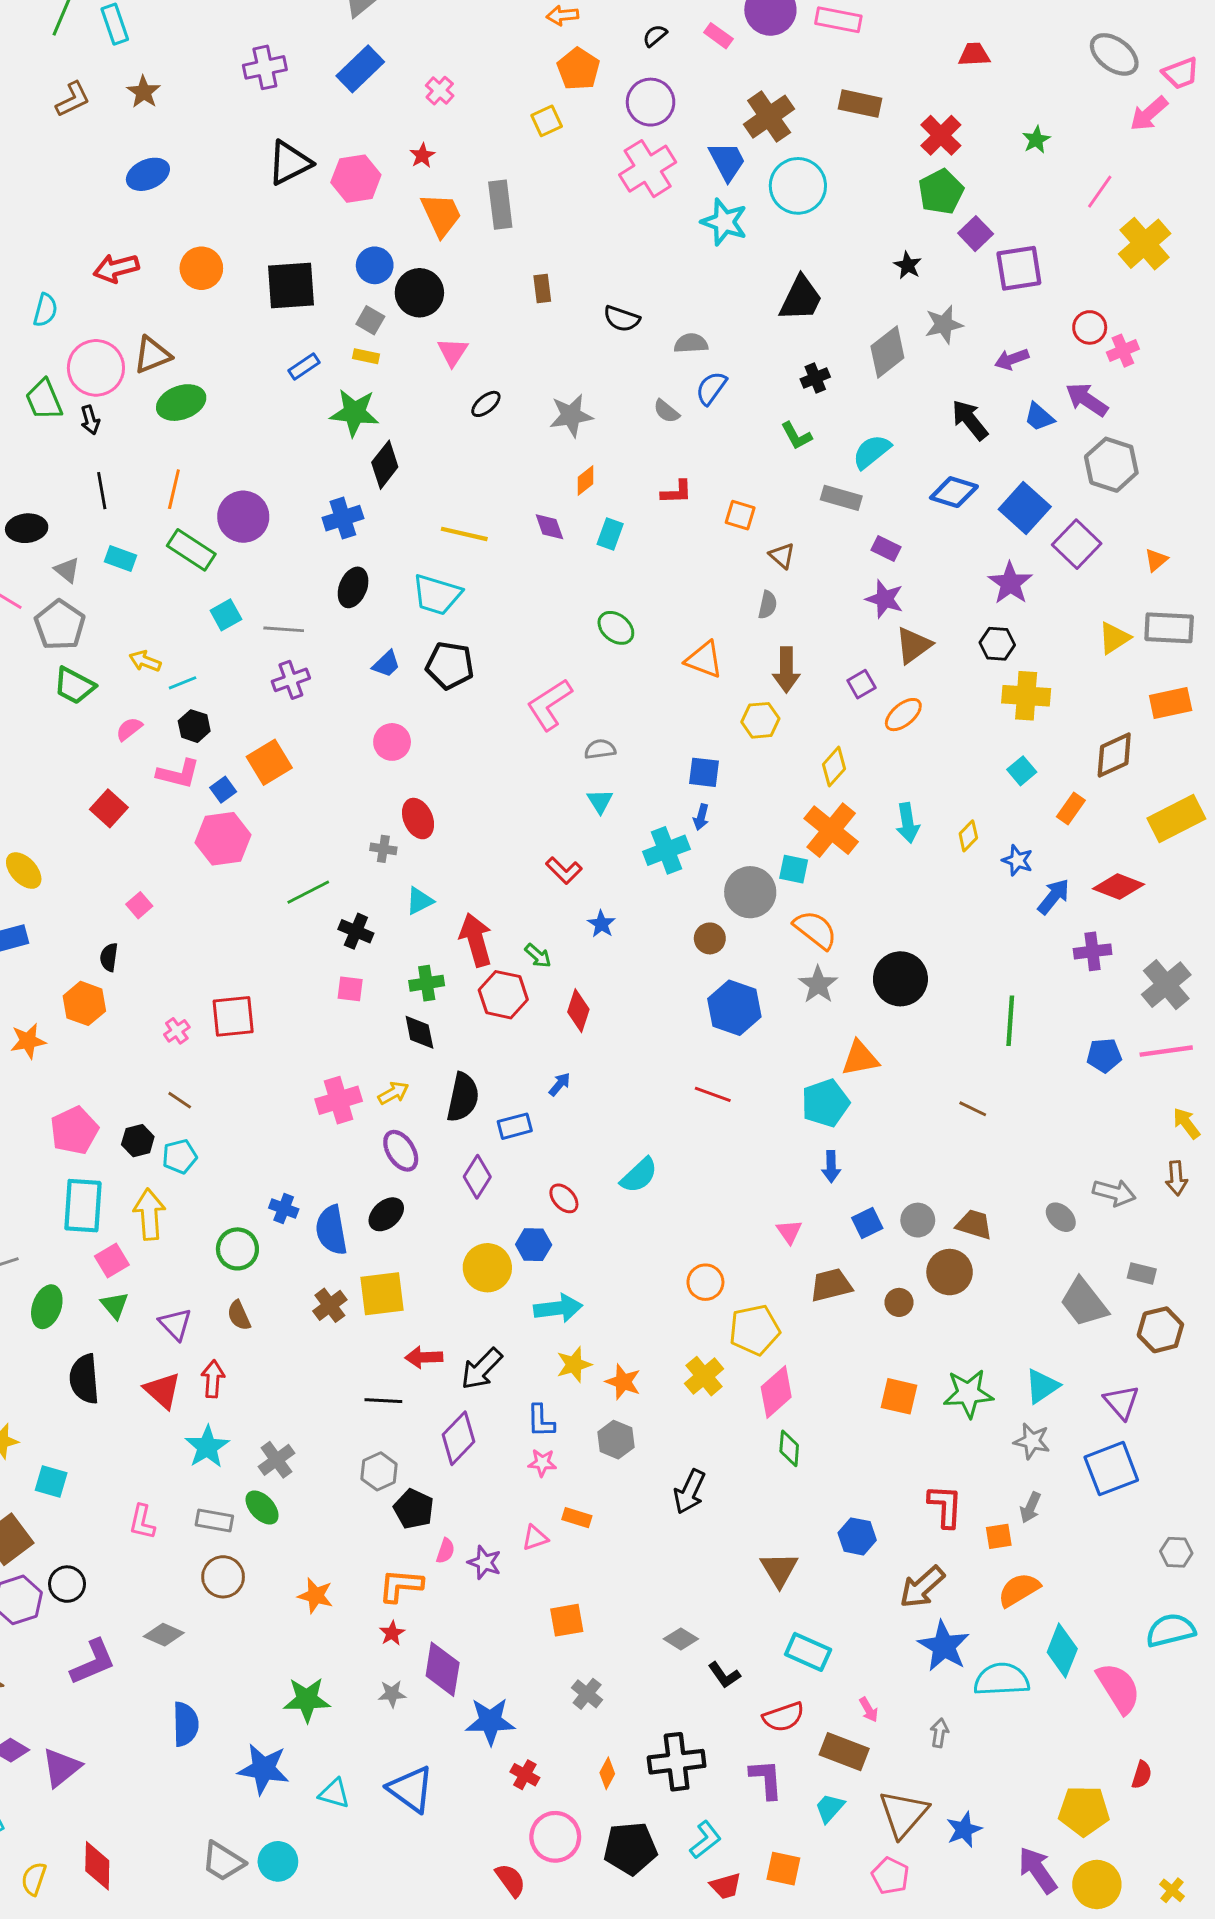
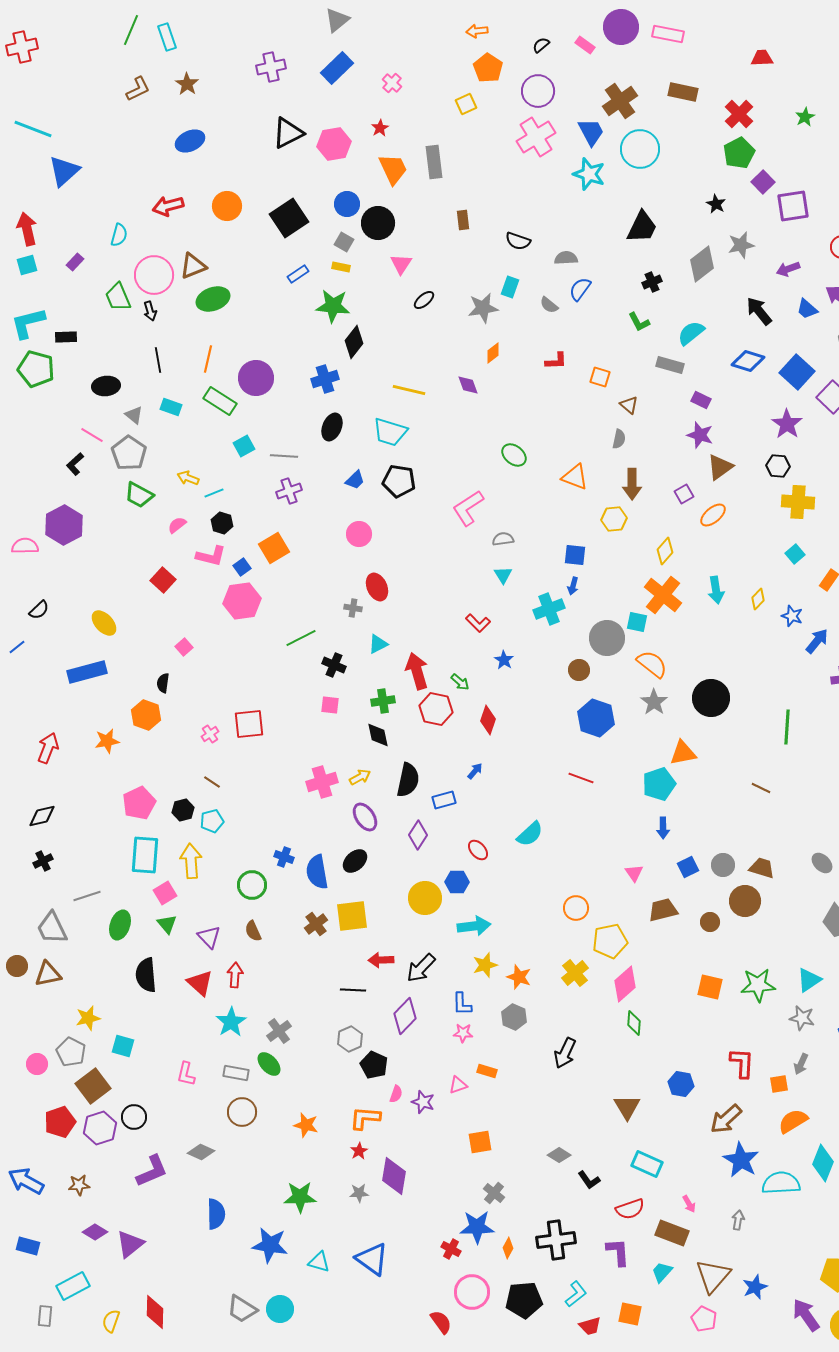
black square: (291, 286) -> (289, 218), turned -30
cyan rectangle: (610, 534) -> (510, 287), moved
blue star: (490, 1721) -> (477, 1227), moved

